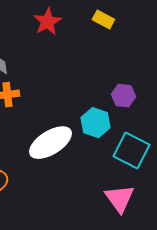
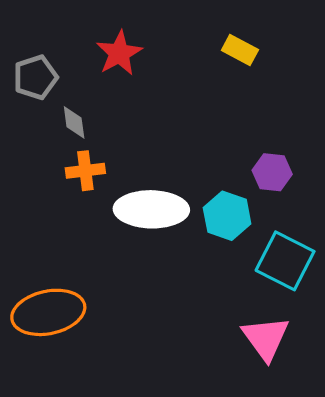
red star: (47, 22) -> (119, 53), moved
white ellipse: (50, 143) -> (151, 209), moved, turned 33

